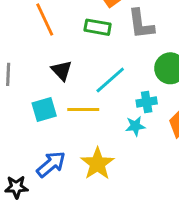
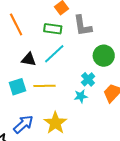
black triangle: (62, 70) -> (29, 59), turned -35
cyan line: (110, 80) -> (54, 54), moved
cyan cross: (147, 102) -> (88, 79), turned -32

